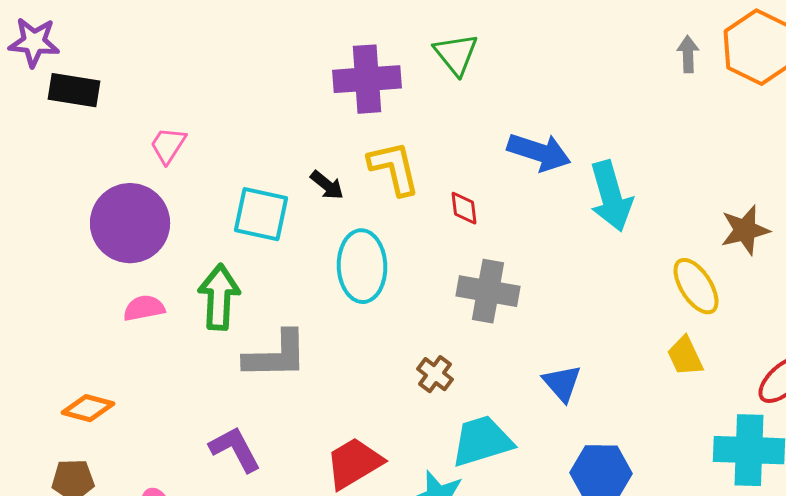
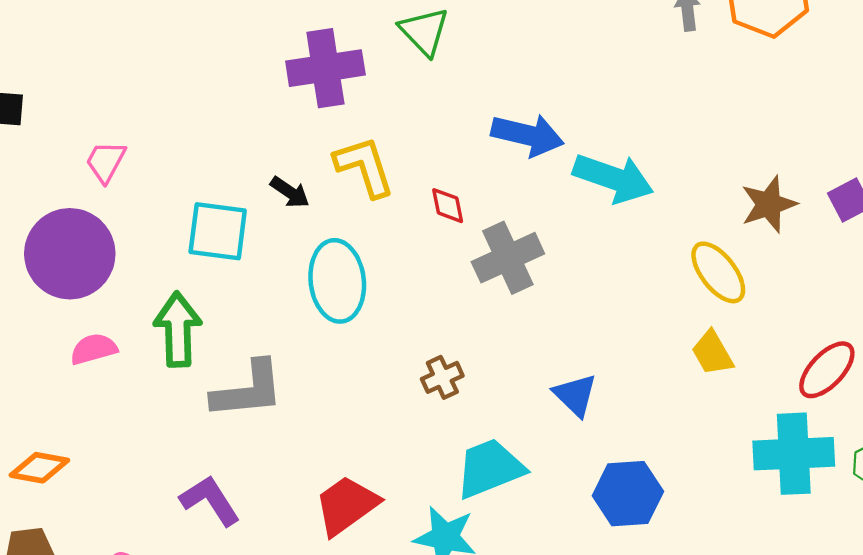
cyan arrow: (611, 196) -> (613, 178), turned -50
gray cross: (488, 291) -> (508, 258), moved, turned -30
brown cross: (435, 374) -> (442, 377), moved, turned 33

